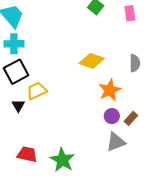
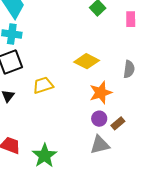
yellow trapezoid: (37, 91) -> (43, 85), moved

